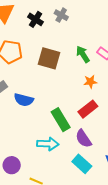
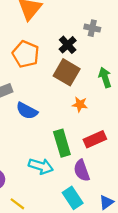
gray cross: (61, 15) -> (92, 28), turned -32
black cross: (36, 19) -> (68, 45), moved
orange star: (90, 82) -> (80, 104), moved

